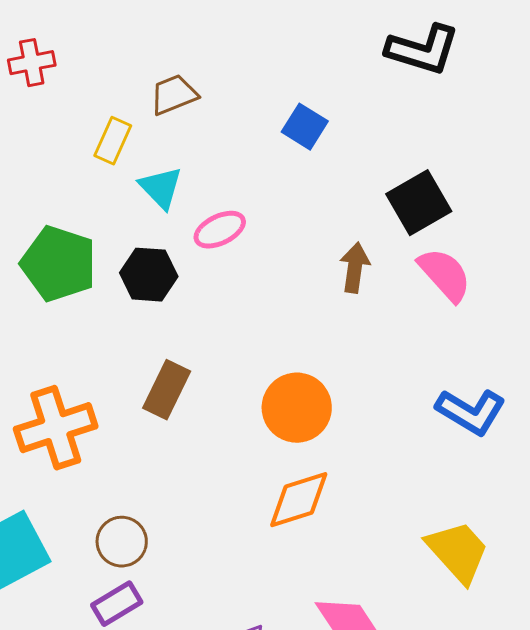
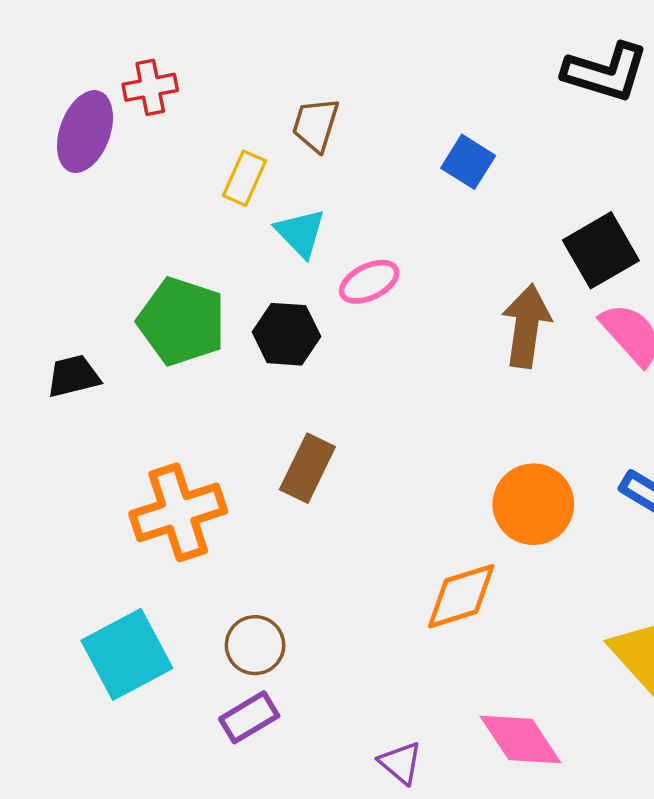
brown trapezoid: (174, 95) -> (316, 125), turned -51
brown arrow: (355, 268) -> (526, 326), size x1.4
orange circle: (297, 408) -> (533, 504), moved

